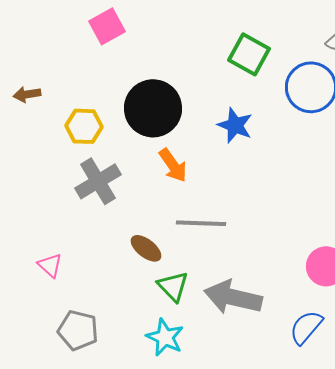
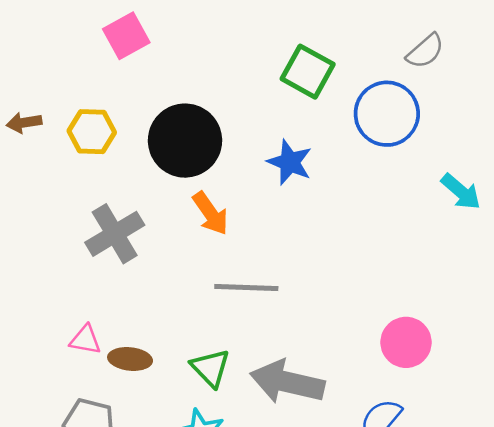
yellow hexagon: (84, 126) -> (92, 132), moved
brown ellipse: (146, 248) -> (130, 359), moved, turned -32
pink triangle: (50, 265) -> (85, 340), moved, turned -32

